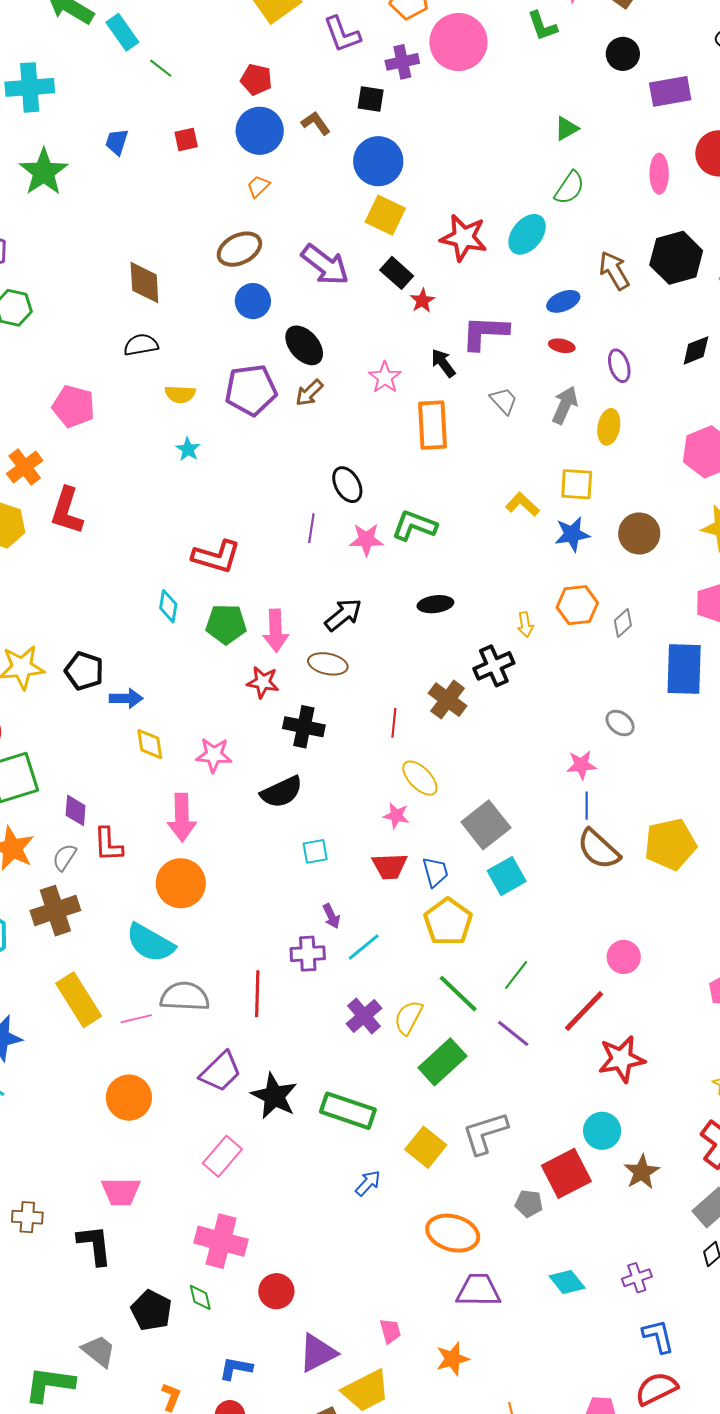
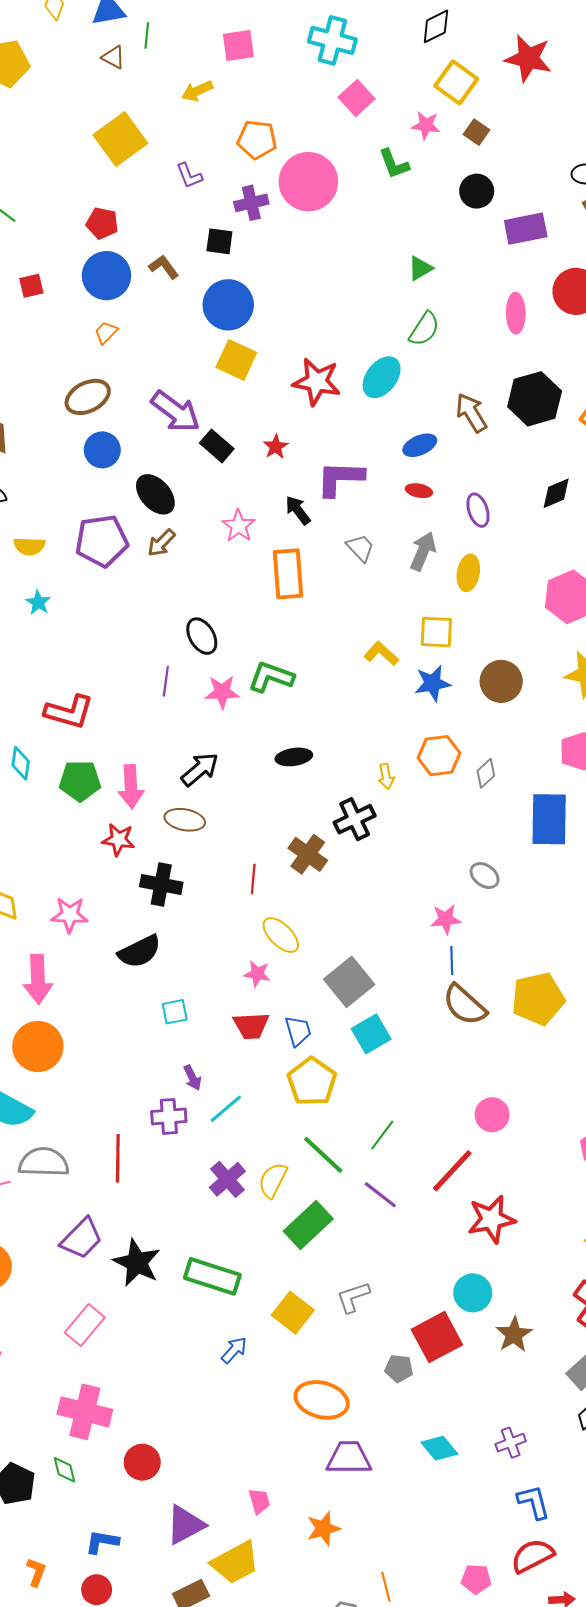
purple L-shape: (342, 34) -> (189, 176), size x0.7
black rectangle: (397, 273) -> (217, 446), moved
gray L-shape: (485, 1133) -> (353, 1297), size x0.7

